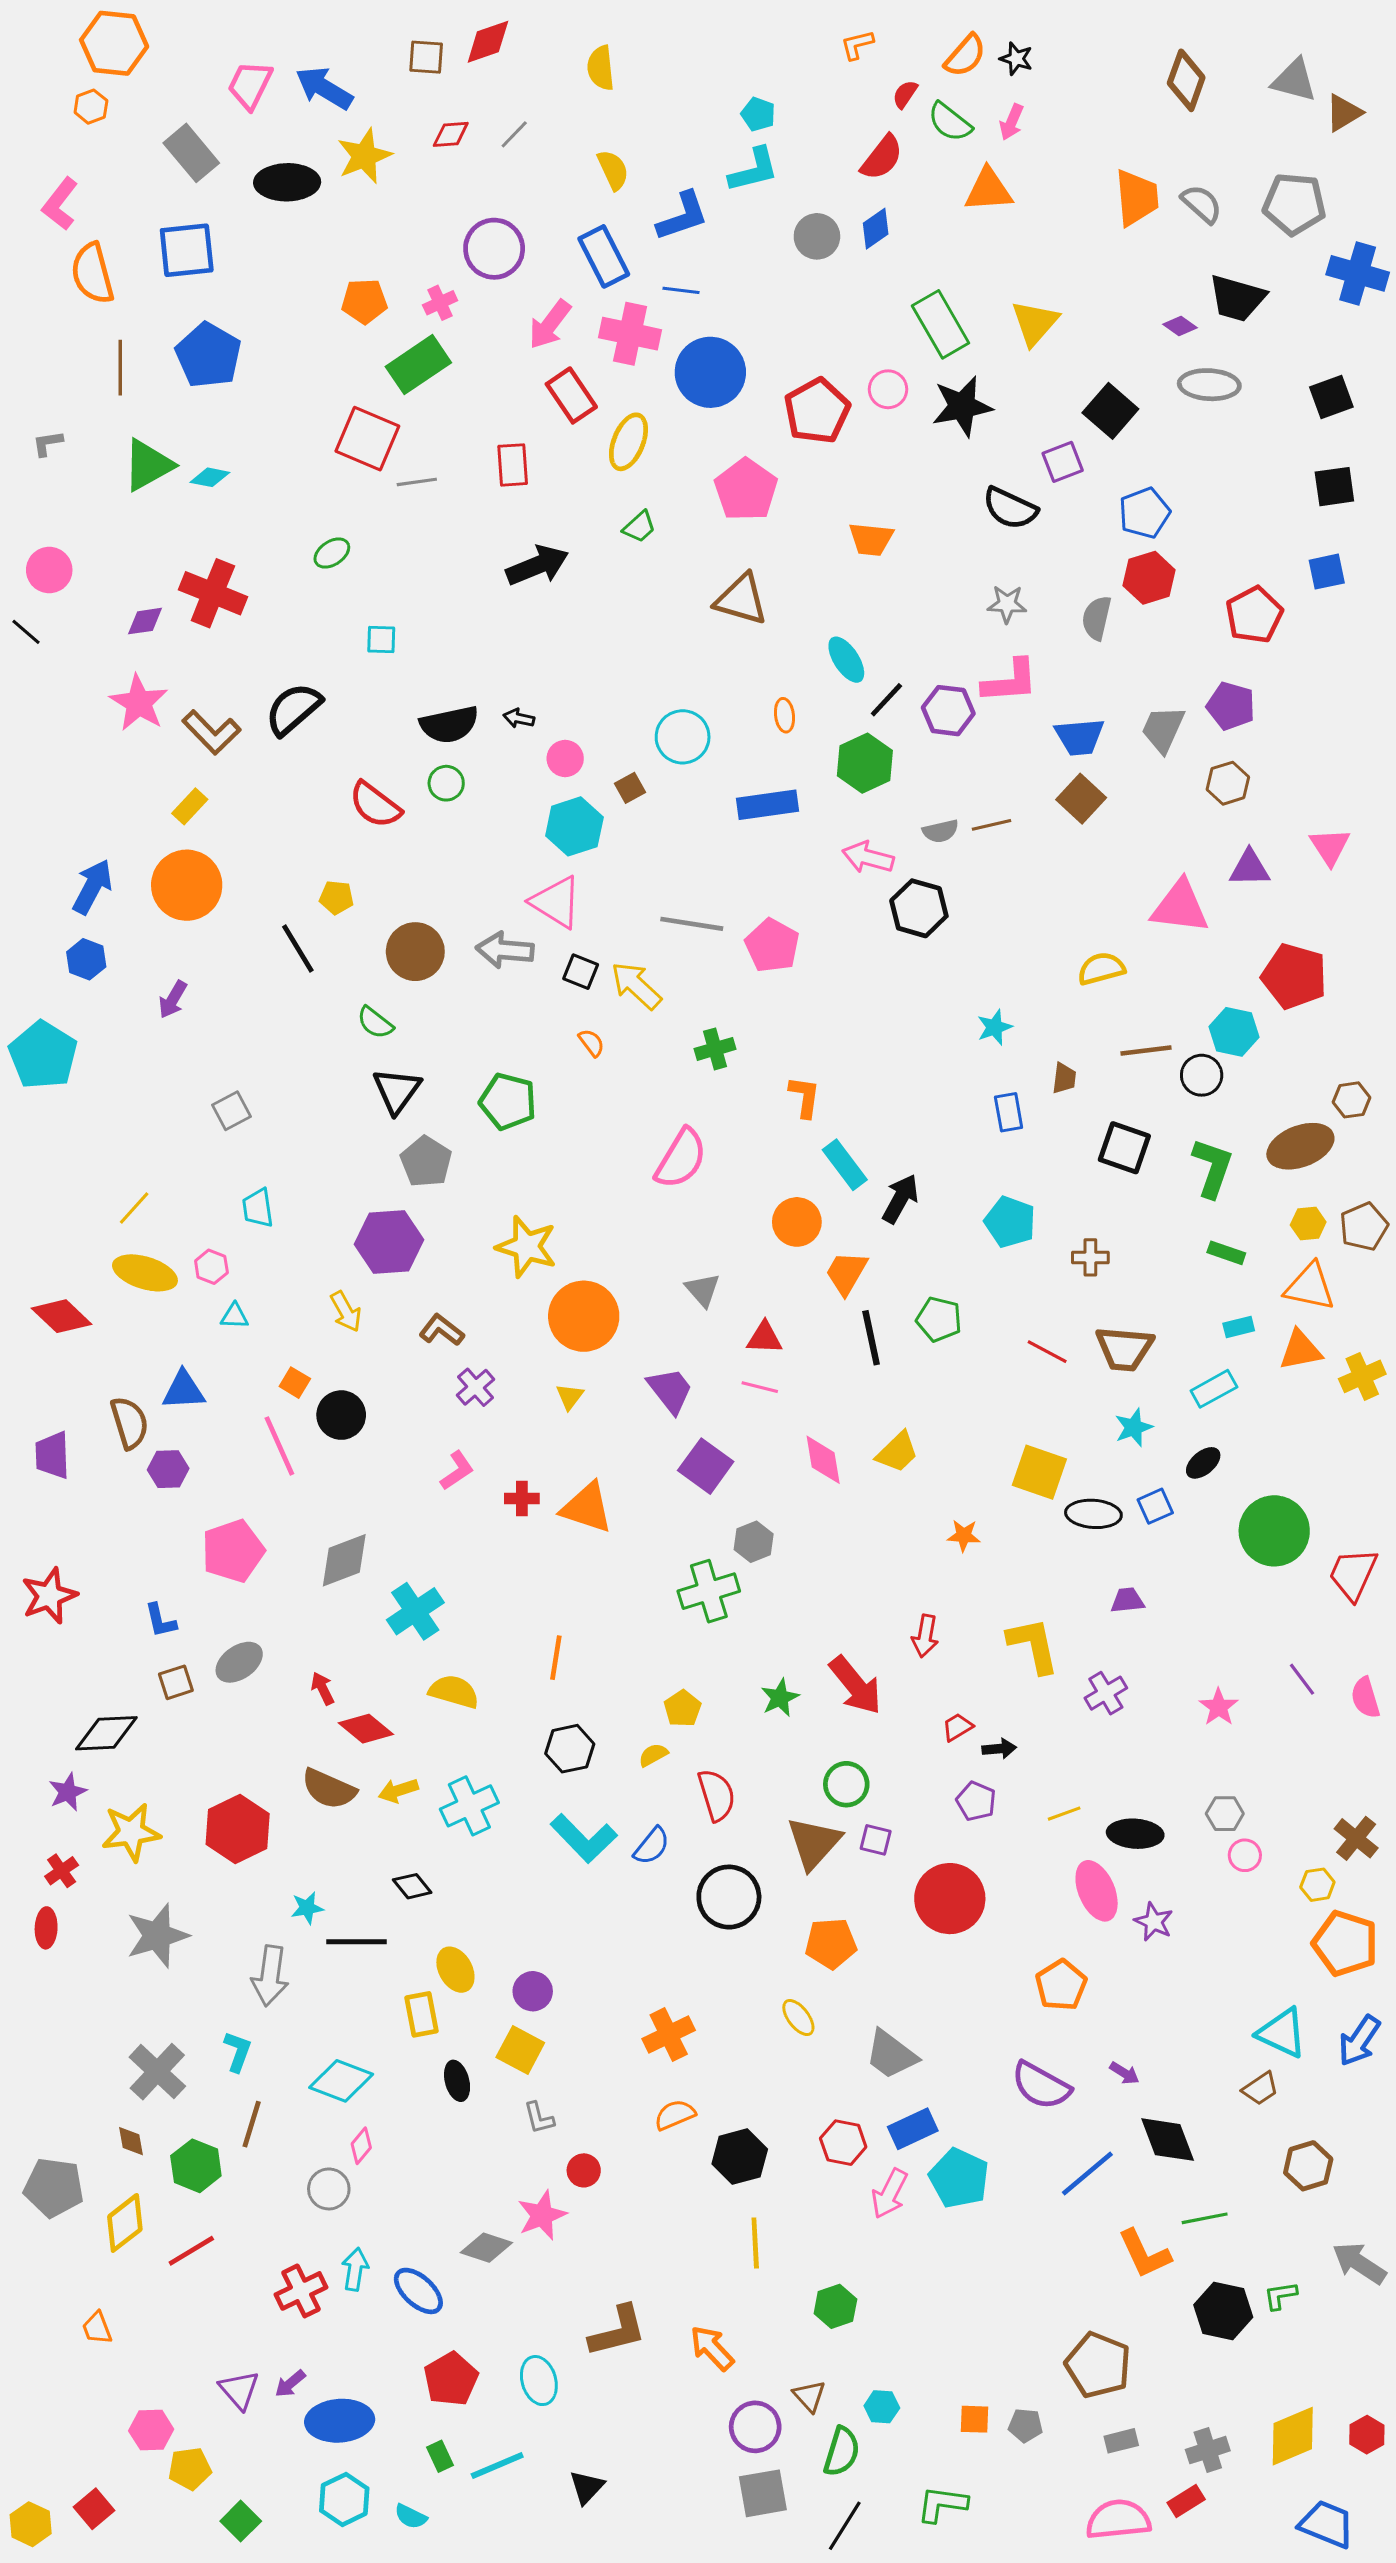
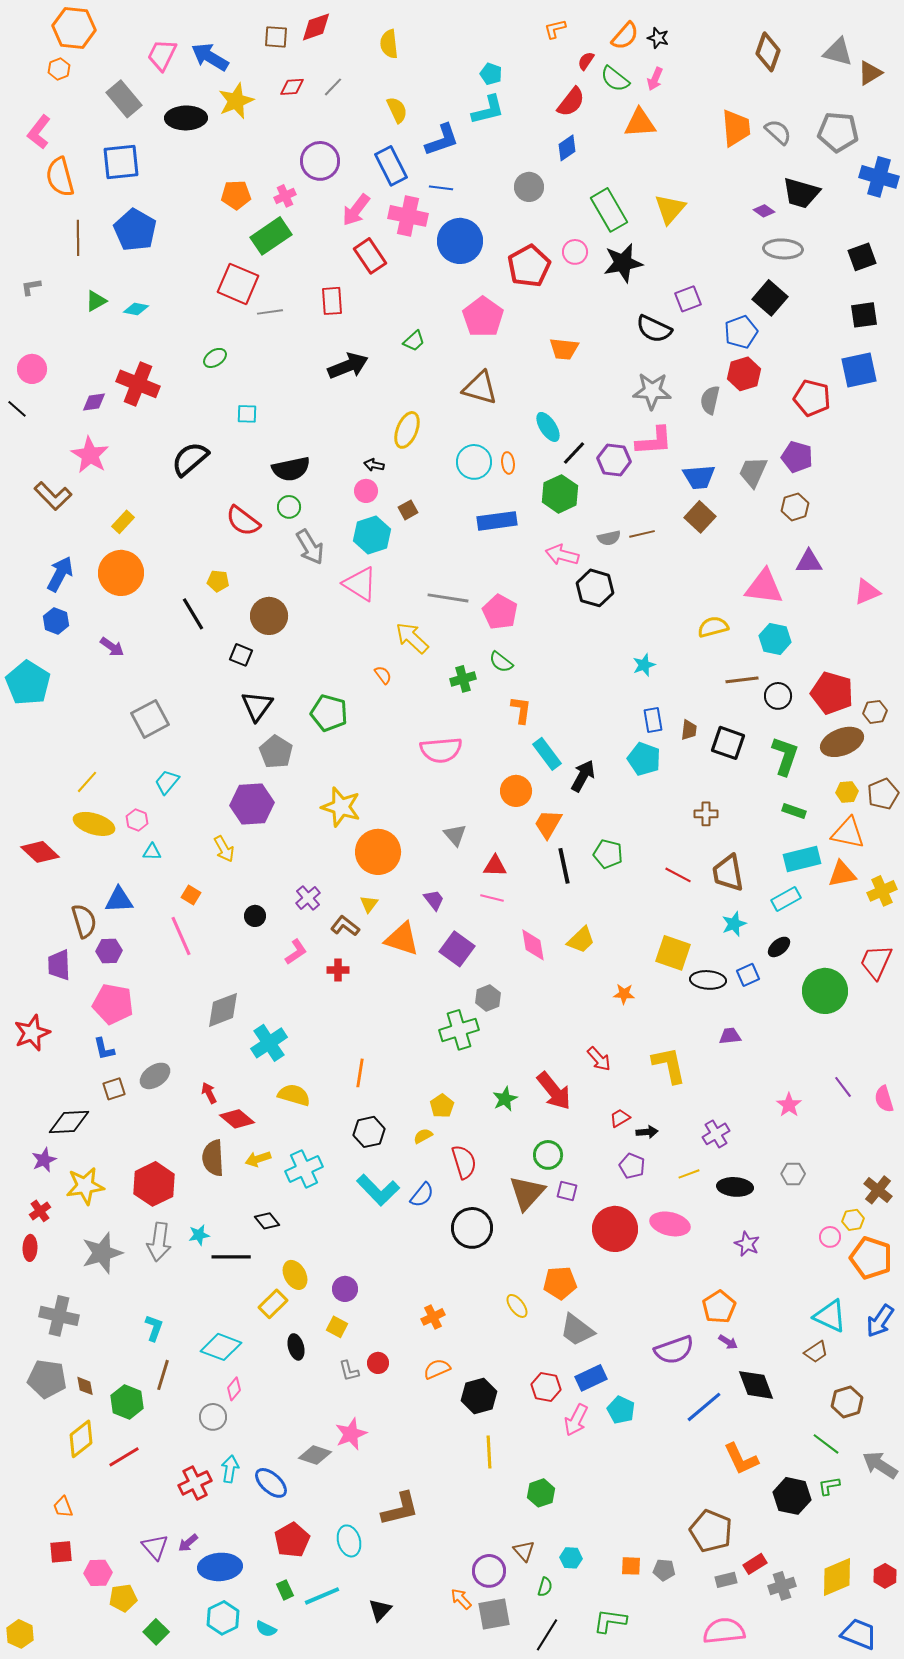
gray circle: (817, 236) -> (529, 187), moved
black square: (1110, 411) -> (770, 298), moved
yellow ellipse: (628, 442) -> (407, 430), moved
green triangle: (148, 465) -> (96, 301), size x0.6
blue square: (1327, 572) -> (859, 370), size x1.5
gray star: (1007, 604) -> (652, 391), size x1.5
red pentagon: (1254, 615) -> (812, 398), turned -30
black arrow: (519, 718) -> (374, 465), moved
brown L-shape: (211, 732) -> (53, 496), moved
cyan circle: (683, 737) -> (474, 462), moved
pink triangle: (1330, 847) -> (867, 592), moved, turned 40
gray arrow: (505, 950) -> (310, 547), moved, turned -126
black square: (581, 972) -> (241, 655), moved
red pentagon: (1294, 976) -> (832, 693), moved
purple arrow: (173, 999) -> (112, 647), turned -85
green semicircle: (375, 1023) -> (501, 662), moved
cyan hexagon: (1234, 1032) -> (775, 639), moved
brown trapezoid: (1064, 1078) -> (689, 730), moved
gray square: (231, 1111) -> (150, 719), size x1.5
pink semicircle: (681, 1159) -> (441, 750), turned 54
cyan trapezoid: (258, 1208) -> (167, 782), turned 48
cyan pentagon: (1010, 1222) -> (644, 759), moved
cyan rectangle: (1239, 1327) -> (802, 859), size x1.8
brown L-shape: (442, 1330) -> (345, 926), moved
brown trapezoid: (1124, 1349) -> (728, 873), turned 75
purple trapezoid: (670, 1390) -> (434, 900), size x0.7
black circle: (341, 1415) -> (255, 916), moved, size x0.7
purple trapezoid: (52, 1455) -> (59, 965), moved
orange triangle: (587, 1508) -> (402, 939), moved
pink pentagon: (233, 1551) -> (113, 1004), moved, turned 30
red trapezoid: (1353, 1574) -> (876, 962), moved
red arrow: (925, 1636) -> (599, 1059), turned -52
purple cross: (1106, 1693) -> (716, 1134), moved
brown semicircle: (329, 1789) -> (213, 1158), turned 63
pink circle: (1245, 1855) -> (830, 1237), moved
pink ellipse: (1097, 1891) -> (670, 1224), moved, turned -54
orange pentagon: (831, 1943) -> (560, 1283), moved
gray arrow: (270, 1976) -> (159, 1242), moved
orange pentagon: (1061, 1985) -> (719, 1307), moved
yellow rectangle: (421, 2014) -> (273, 1304), turned 56
orange cross: (669, 2034) -> (433, 1317), size x0.7
yellow square: (520, 2050) -> (337, 1327), size x0.7
gray cross: (157, 2072) -> (59, 1316), moved, turned -30
purple semicircle: (1041, 2085) -> (674, 1350), turned -48
red circle: (584, 2170) -> (378, 1363), moved
cyan pentagon: (959, 2178) -> (621, 1410), size x0.7
gray pentagon: (54, 2187) -> (47, 1379), moved
green line: (1205, 2218) -> (826, 1444), moved, turned 48
orange arrow: (712, 2348) -> (461, 1599), moved, size x0.7
green semicircle: (842, 2452) -> (545, 1587), size x0.6
red rectangle: (1186, 2501) -> (755, 1564), moved
red square: (94, 2509) -> (61, 1552), moved, turned 35

